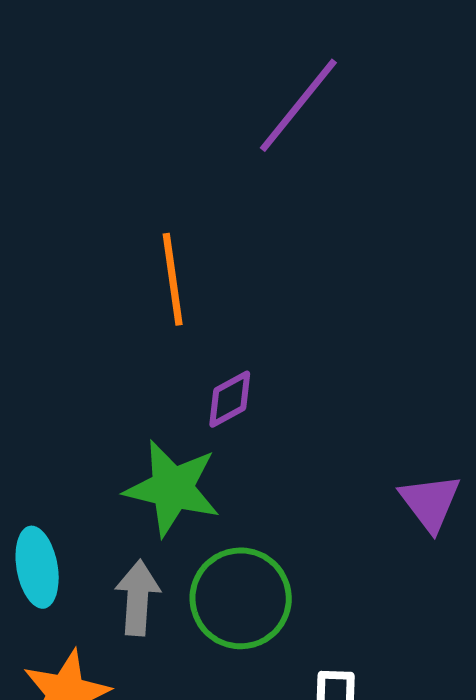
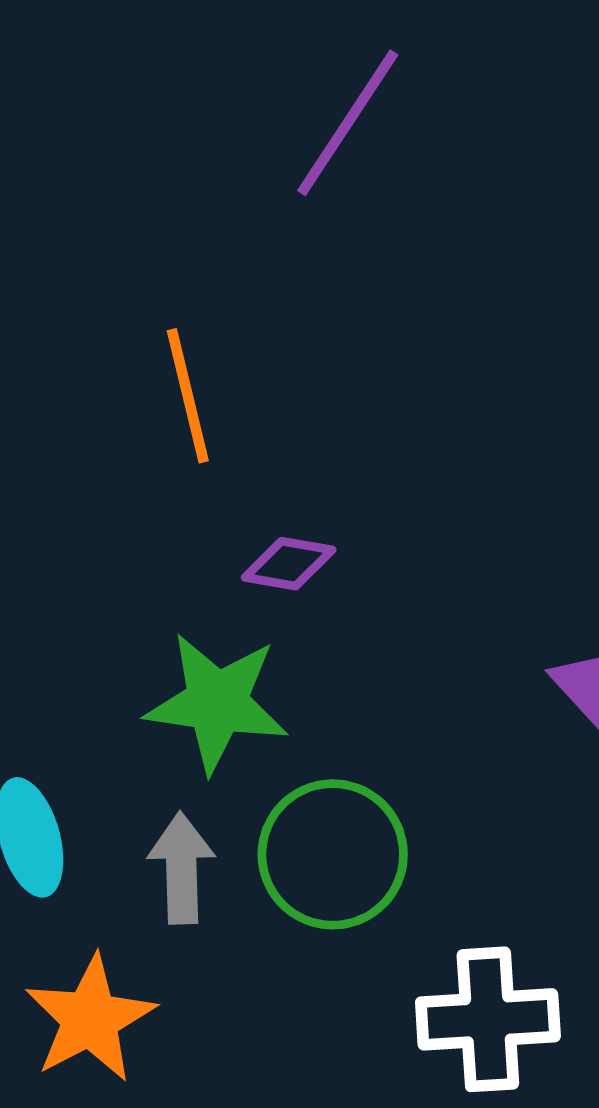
purple diamond: (230, 399) -> (289, 564), turned 44

